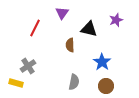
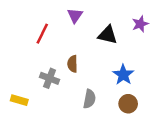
brown semicircle: (70, 45) -> (73, 64), moved
gray cross: (28, 66) -> (50, 78), moved, turned -35

